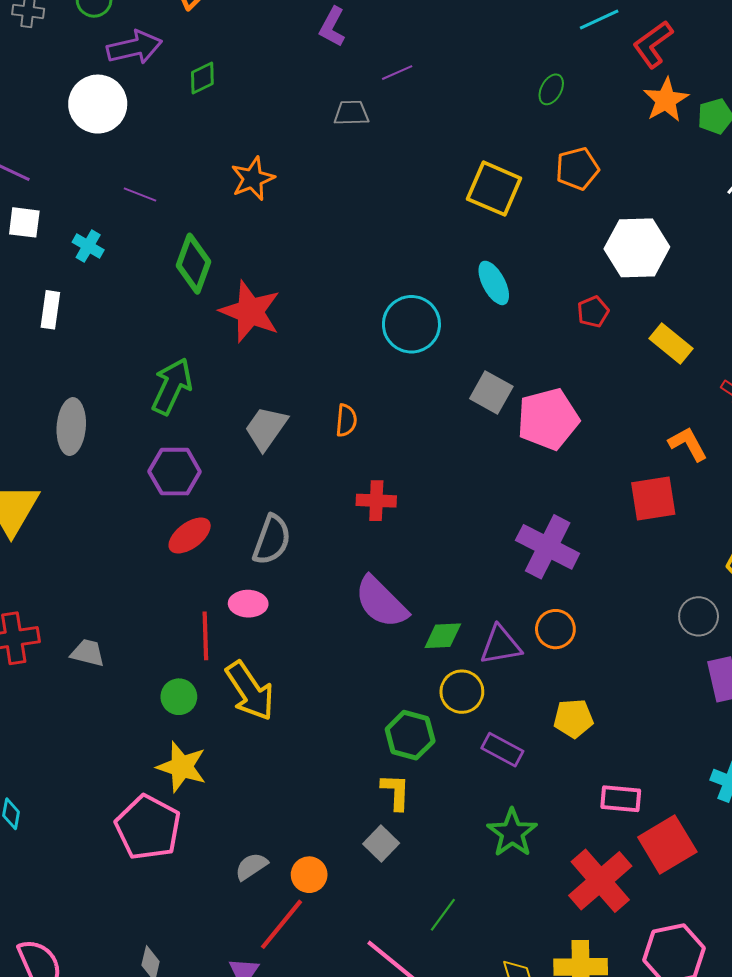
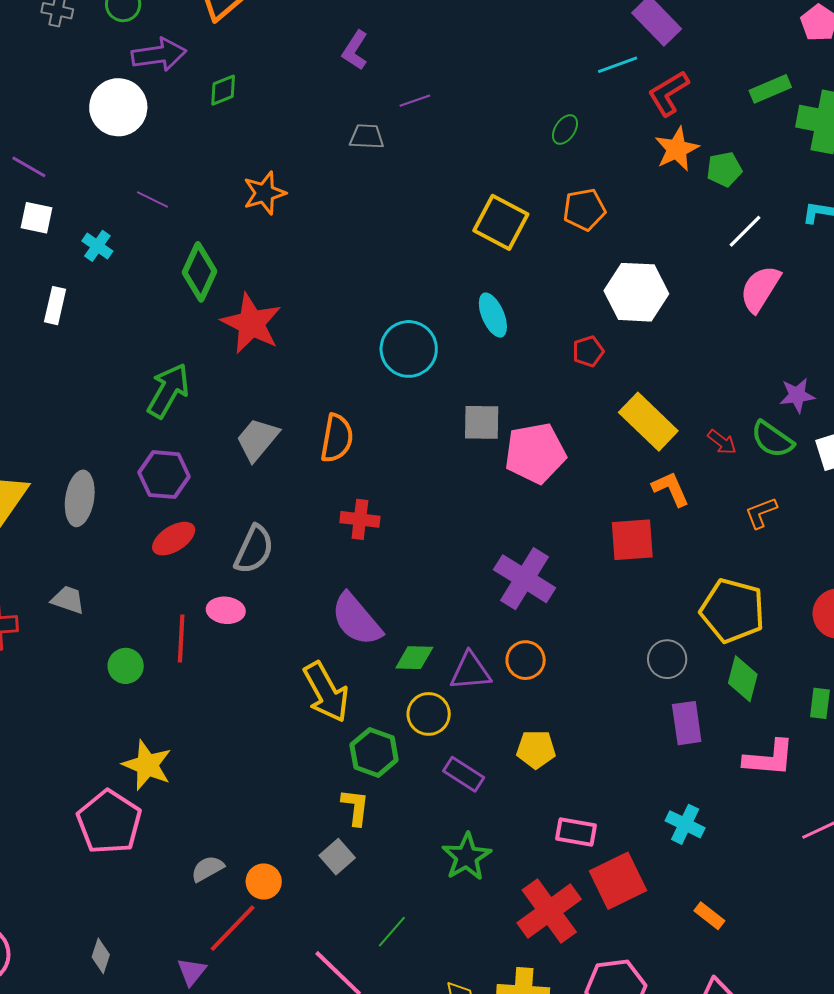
yellow rectangle: (671, 343) -> (648, 422), moved, size x1.4
gray square: (491, 392) -> (482, 422), turned -33
orange semicircle: (346, 420) -> (337, 438), size x1.5
gray ellipse: (71, 427) -> (80, 498), moved
gray trapezoid: (88, 653) -> (68, 600), moved
yellow arrow: (250, 691) -> (326, 692), moved
green circle: (179, 697) -> (126, 666), moved

